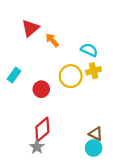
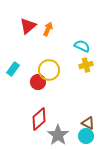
orange arrow: (52, 40) -> (48, 29), moved, turned 64
yellow circle: (71, 76) -> (49, 70), moved
gray star: (37, 147) -> (58, 135), moved, size x1.5

